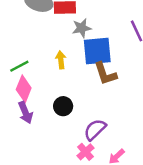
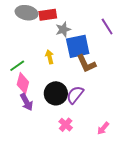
black circle: (63, 106) -> (56, 93), size x1.5
purple semicircle: (95, 130) -> (75, 95), moved
pink cross: (85, 152) -> (66, 125), moved

